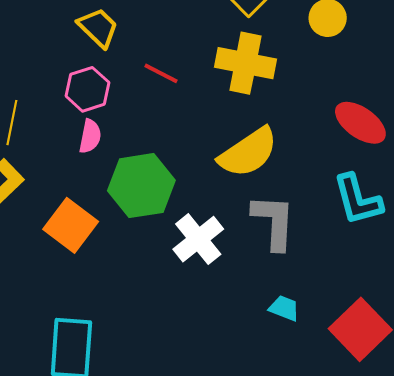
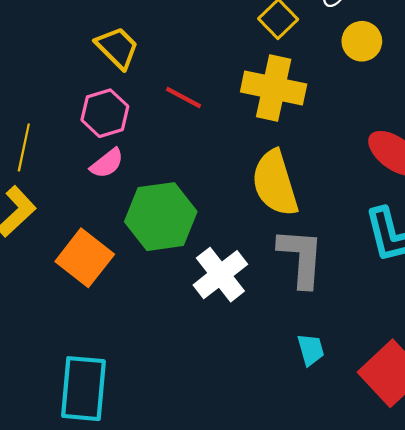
pink semicircle: (90, 136) -> (107, 163), turned 40
yellow semicircle: (248, 152) -> (275, 183), turned 106
cyan trapezoid: (284, 308) -> (311, 350), turned 52

